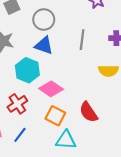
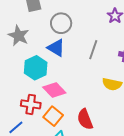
red cross: (17, 104) -> (31, 104), moved, turned 30

